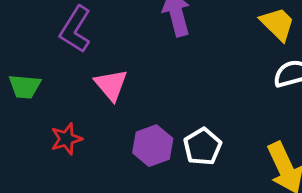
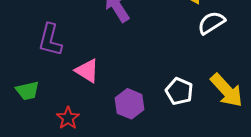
white pentagon: (203, 147) -> (179, 91), moved

